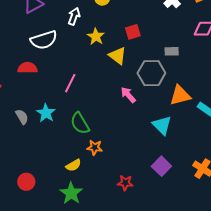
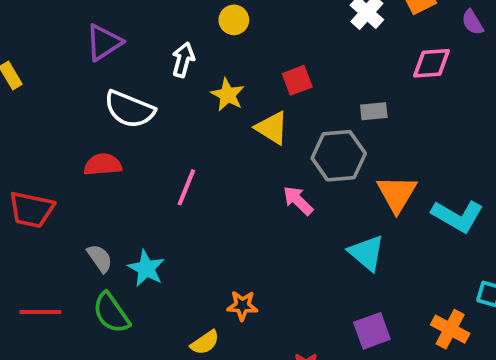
white semicircle: (44, 40) -> (129, 109), turned 44
orange triangle: (180, 95) -> (397, 194), turned -40
cyan star: (46, 113) -> (146, 268), moved
green semicircle: (80, 123) -> (111, 313), moved
purple square: (161, 166) -> (372, 331), turned 30

